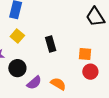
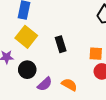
yellow square: (17, 36) -> (26, 37), size x1.5

